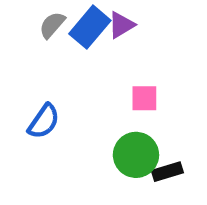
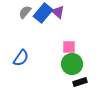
purple triangle: (121, 25) -> (58, 12), turned -48
green circle: (136, 155) -> (72, 64), moved

